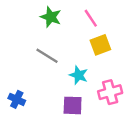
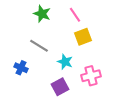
blue cross: (17, 99) -> (21, 68), moved
purple square: (73, 105) -> (60, 87), turned -30

